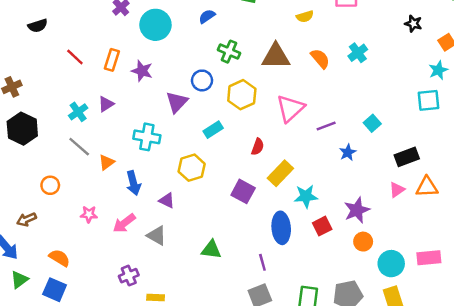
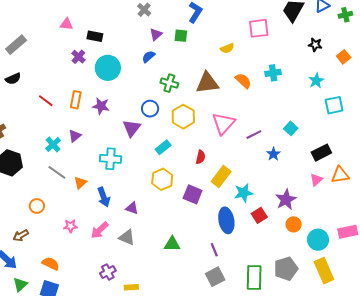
cyan cross: (358, 53) -> (273, 73), turned 35
cyan star: (438, 70) -> (316, 81), moved
yellow hexagon: (192, 168) -> (162, 179), moved

